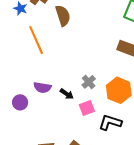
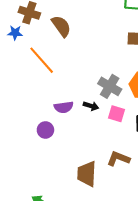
gray cross: (89, 82) -> (110, 86), size x1.5
pink square: (87, 108) -> (116, 114), turned -35

